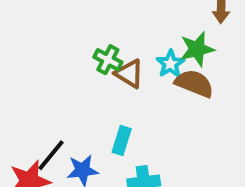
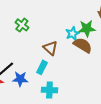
green cross: (108, 60) -> (22, 25), moved
brown triangle: (129, 74) -> (50, 48), moved

